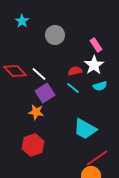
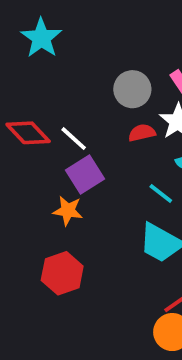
cyan star: (22, 21) -> (41, 38), size x1.5
gray circle: (55, 35) -> (132, 89), moved
cyan line: (73, 88) -> (161, 194), moved

